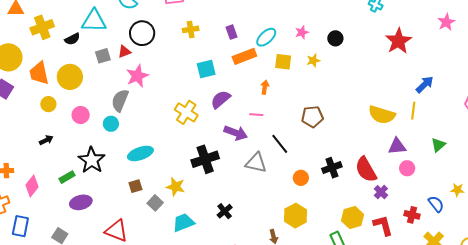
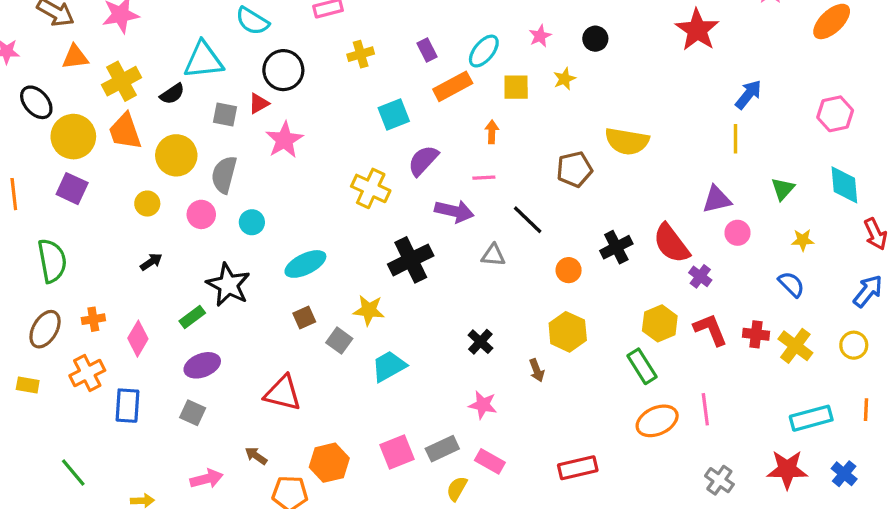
gray square: (103, 56) -> (225, 115), turned 35
orange trapezoid: (39, 73) -> (125, 131), moved
gray semicircle: (120, 100) -> (224, 175), moved
yellow semicircle: (382, 115) -> (627, 141), moved
gray triangle: (256, 163) -> (493, 255), size x0.7
yellow star: (457, 190) -> (803, 240), moved
purple ellipse: (81, 202) -> (202, 365), moved
black cross: (225, 211) -> (480, 342), moved
red cross: (412, 215) -> (756, 334), moved

